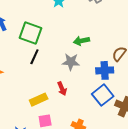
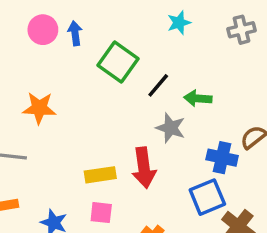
black line: (34, 57) -> (158, 85), moved
red arrow: (62, 89) -> (144, 168), size x1.6

